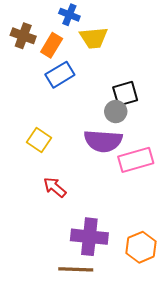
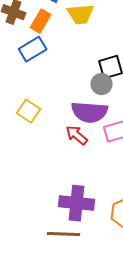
blue rectangle: (60, 75) -> (33, 49), moved
red arrow: (55, 187) -> (77, 135), moved

